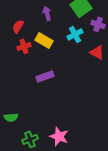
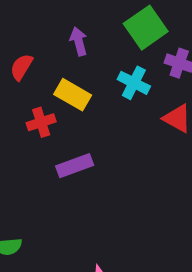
cyan cross: (75, 34) -> (134, 83), turned -35
red cross: (24, 46) -> (41, 122), moved

